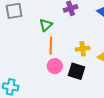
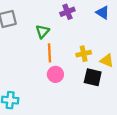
black square: (76, 71) -> (93, 77), moved

